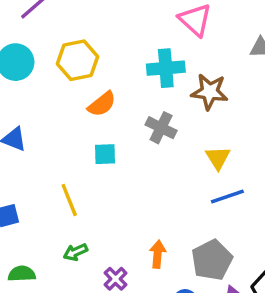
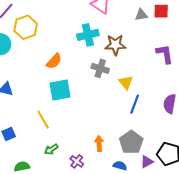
yellow hexagon: (77, 60) -> (26, 27), moved
gray cross: (161, 128) -> (100, 68), moved
cyan square: (105, 154) -> (60, 90), size x1.6
blue line: (227, 197) -> (135, 104), turned -42

